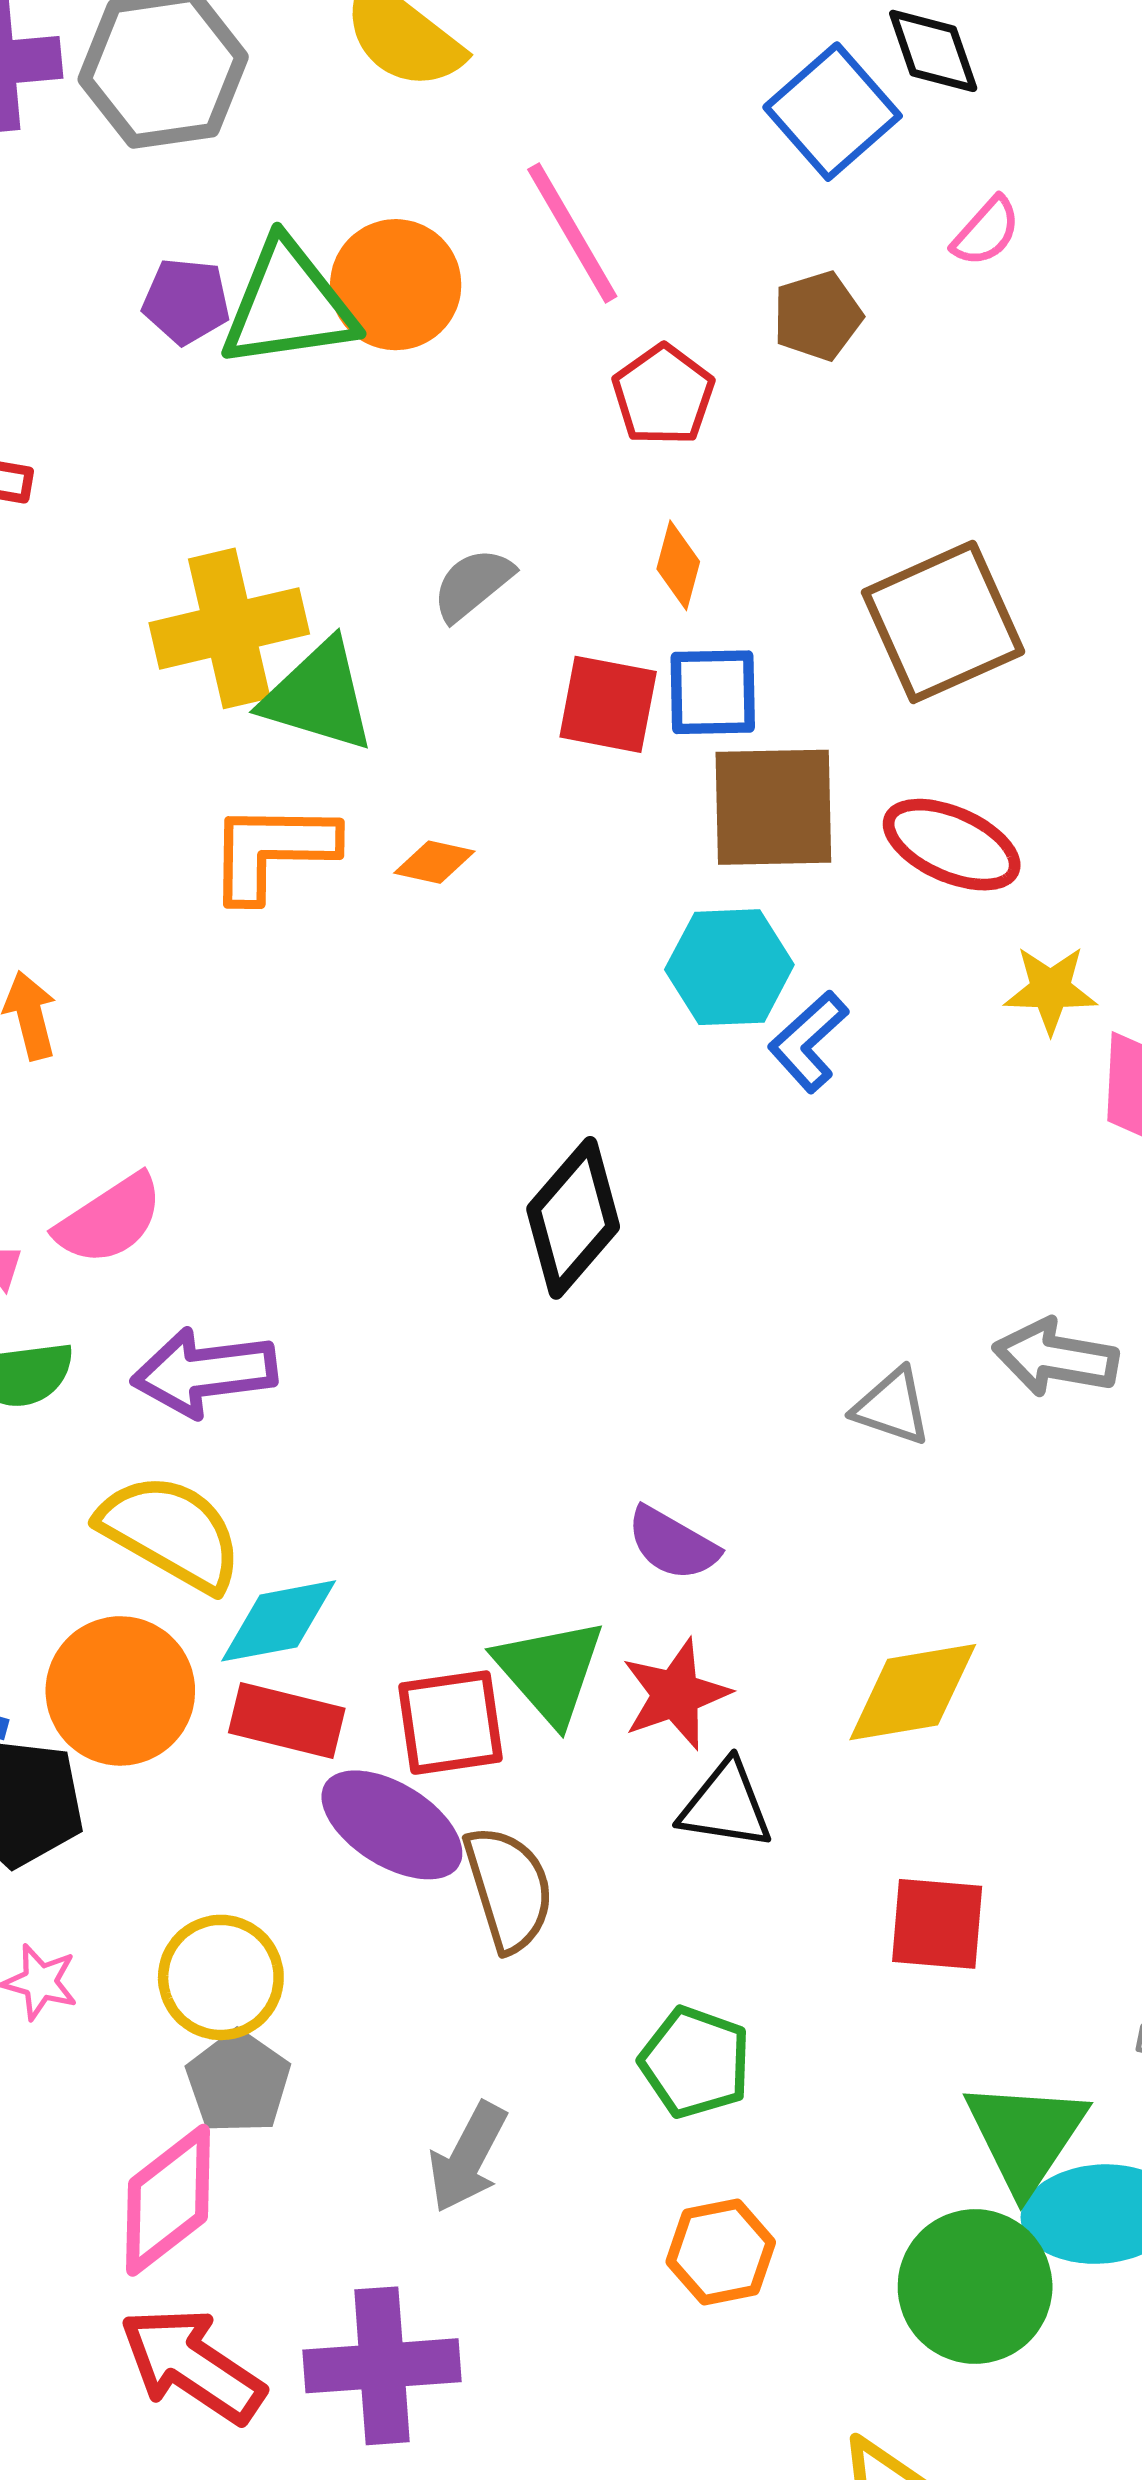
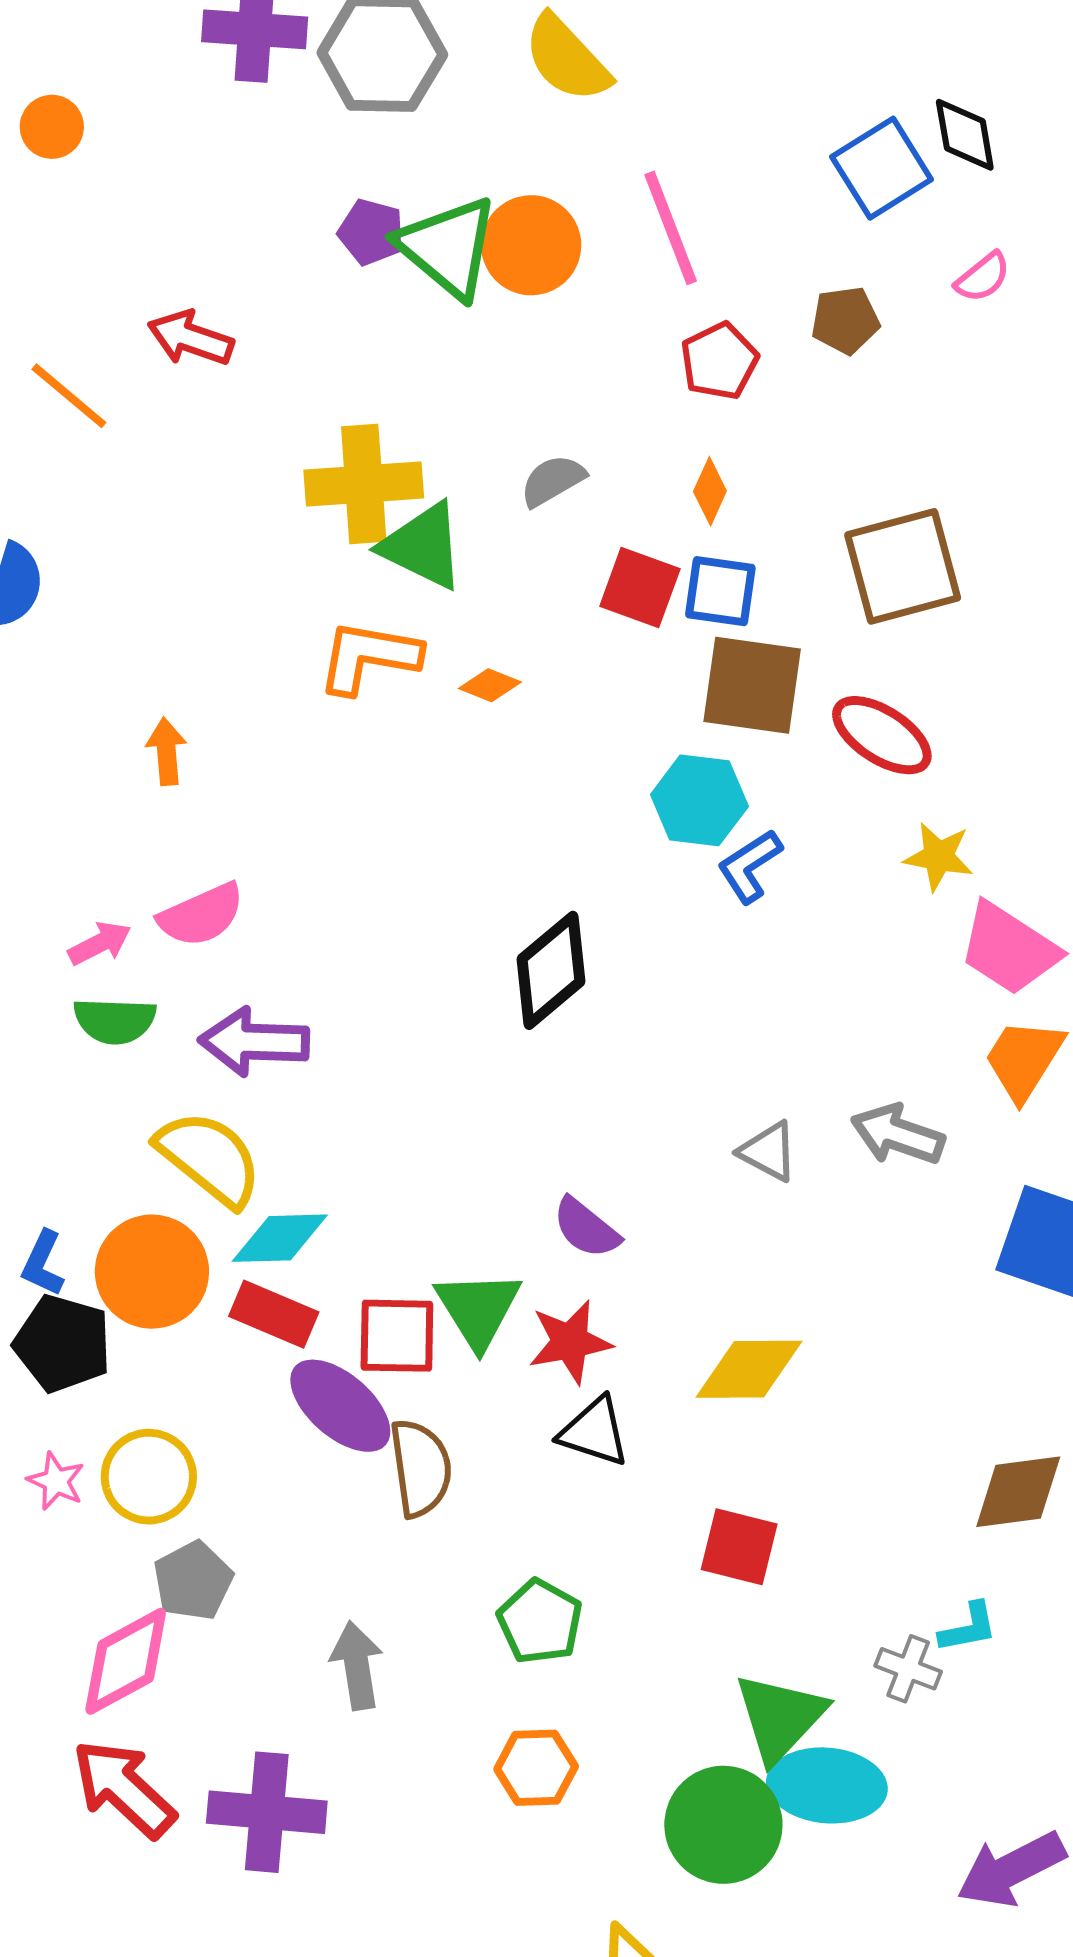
green triangle: (288, 305) -> (448, 247), turned 39
yellow circle: (221, 1977) -> (149, 1477), moved
gray arrow: (468, 2157) -> (357, 1665), turned 134

